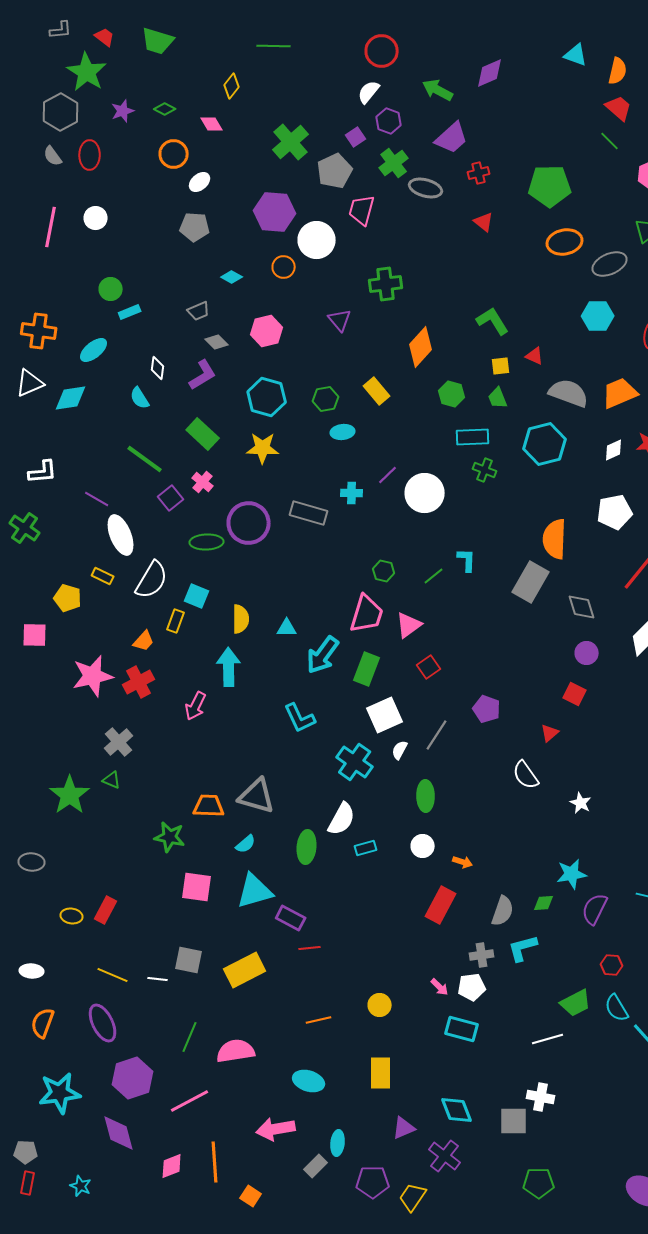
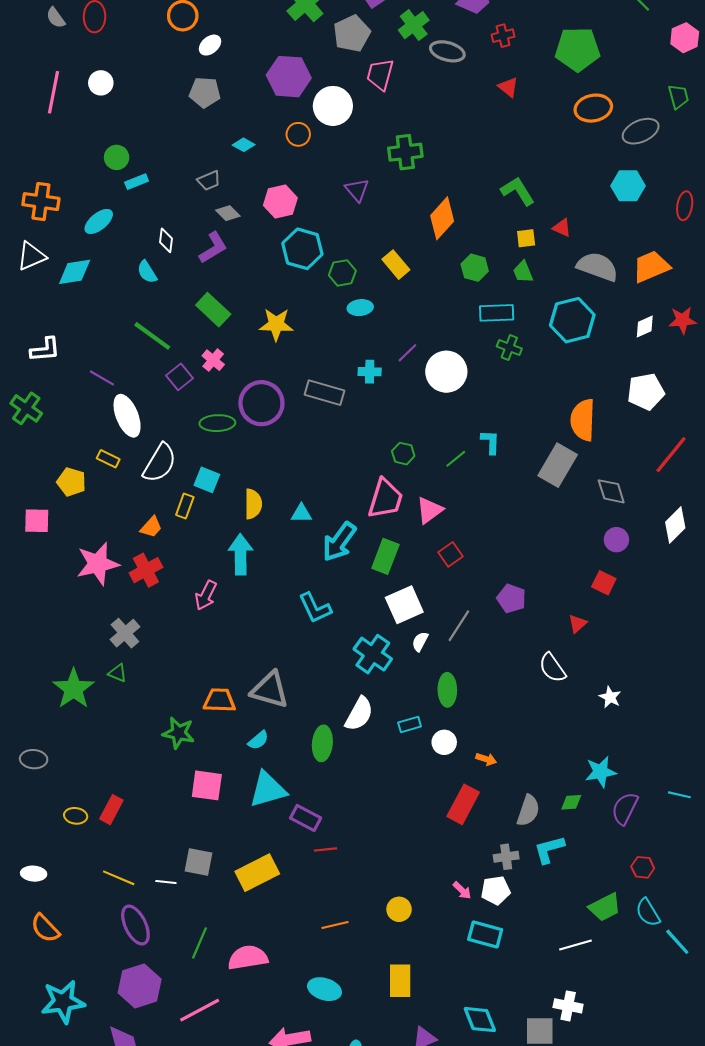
cyan hexagon: (267, 397) -> (302, 249), moved
cyan rectangle: (366, 848) -> (410, 724), moved
orange semicircle: (43, 1023) -> (45, 928), turned -64
purple ellipse: (103, 1023) -> (135, 925), moved

